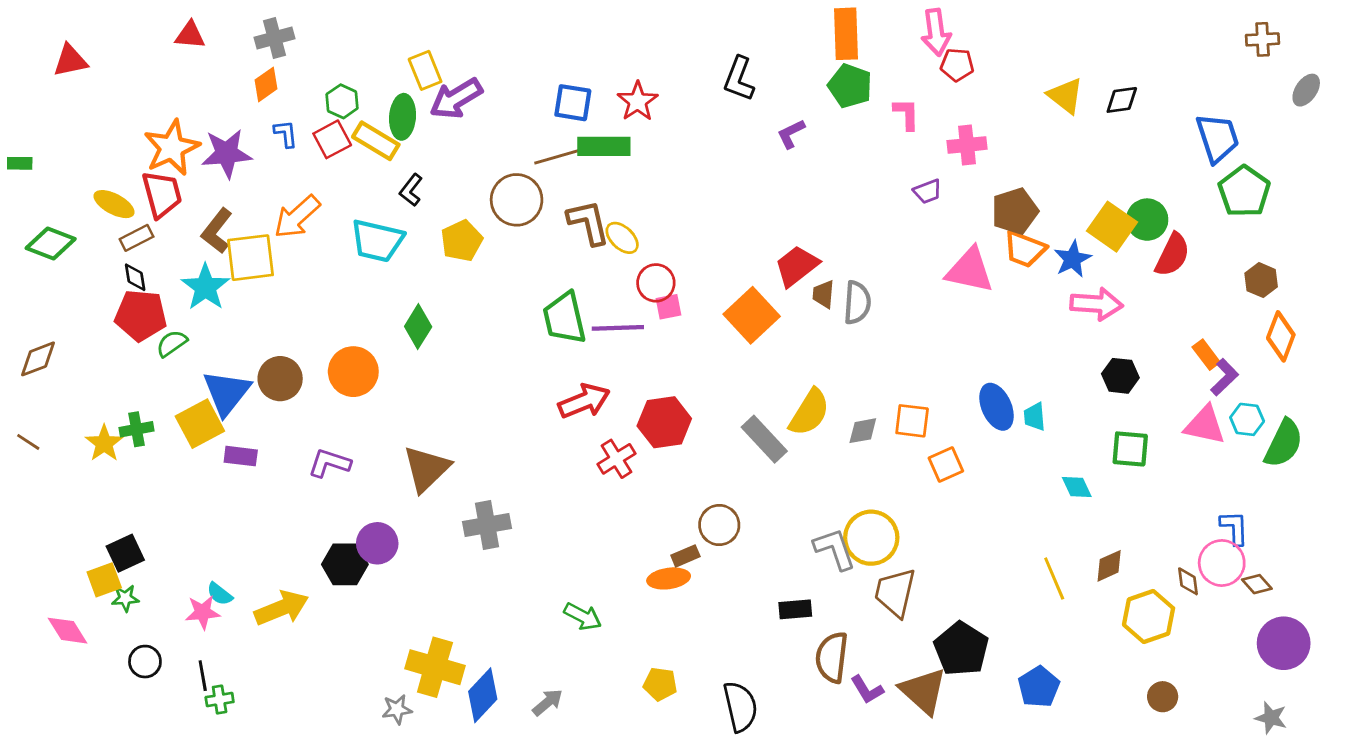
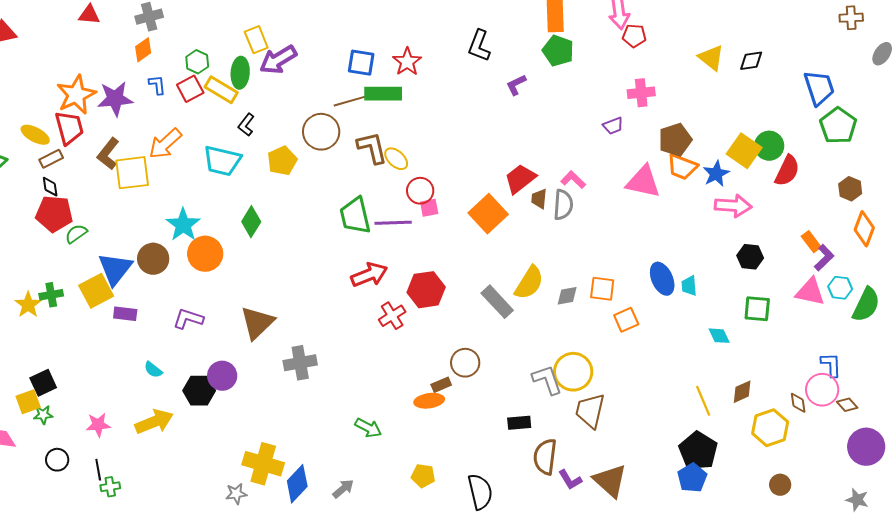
pink L-shape: (906, 114) -> (573, 180), moved, turned -45
cyan star: (206, 287) -> (183, 225), moved
cyan semicircle: (220, 594) -> (153, 370), moved
black pentagon: (961, 649) -> (698, 451), moved

